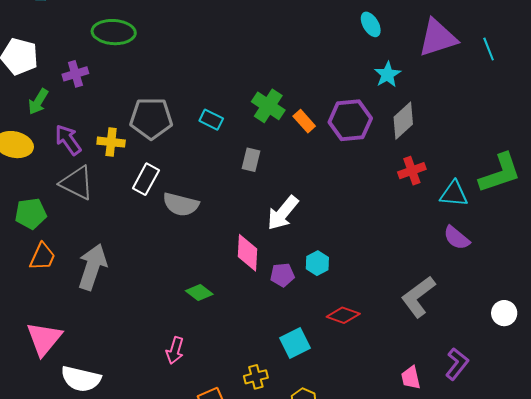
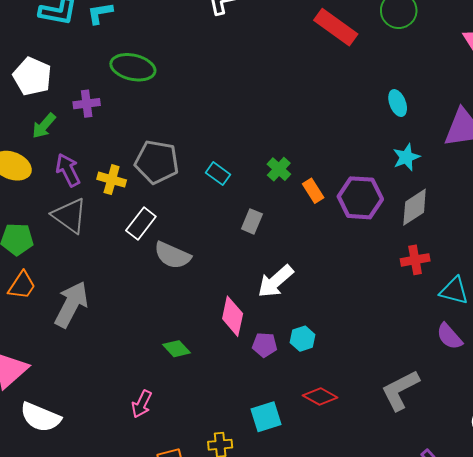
green cross: (268, 106) -> (279, 169), size x0.7

